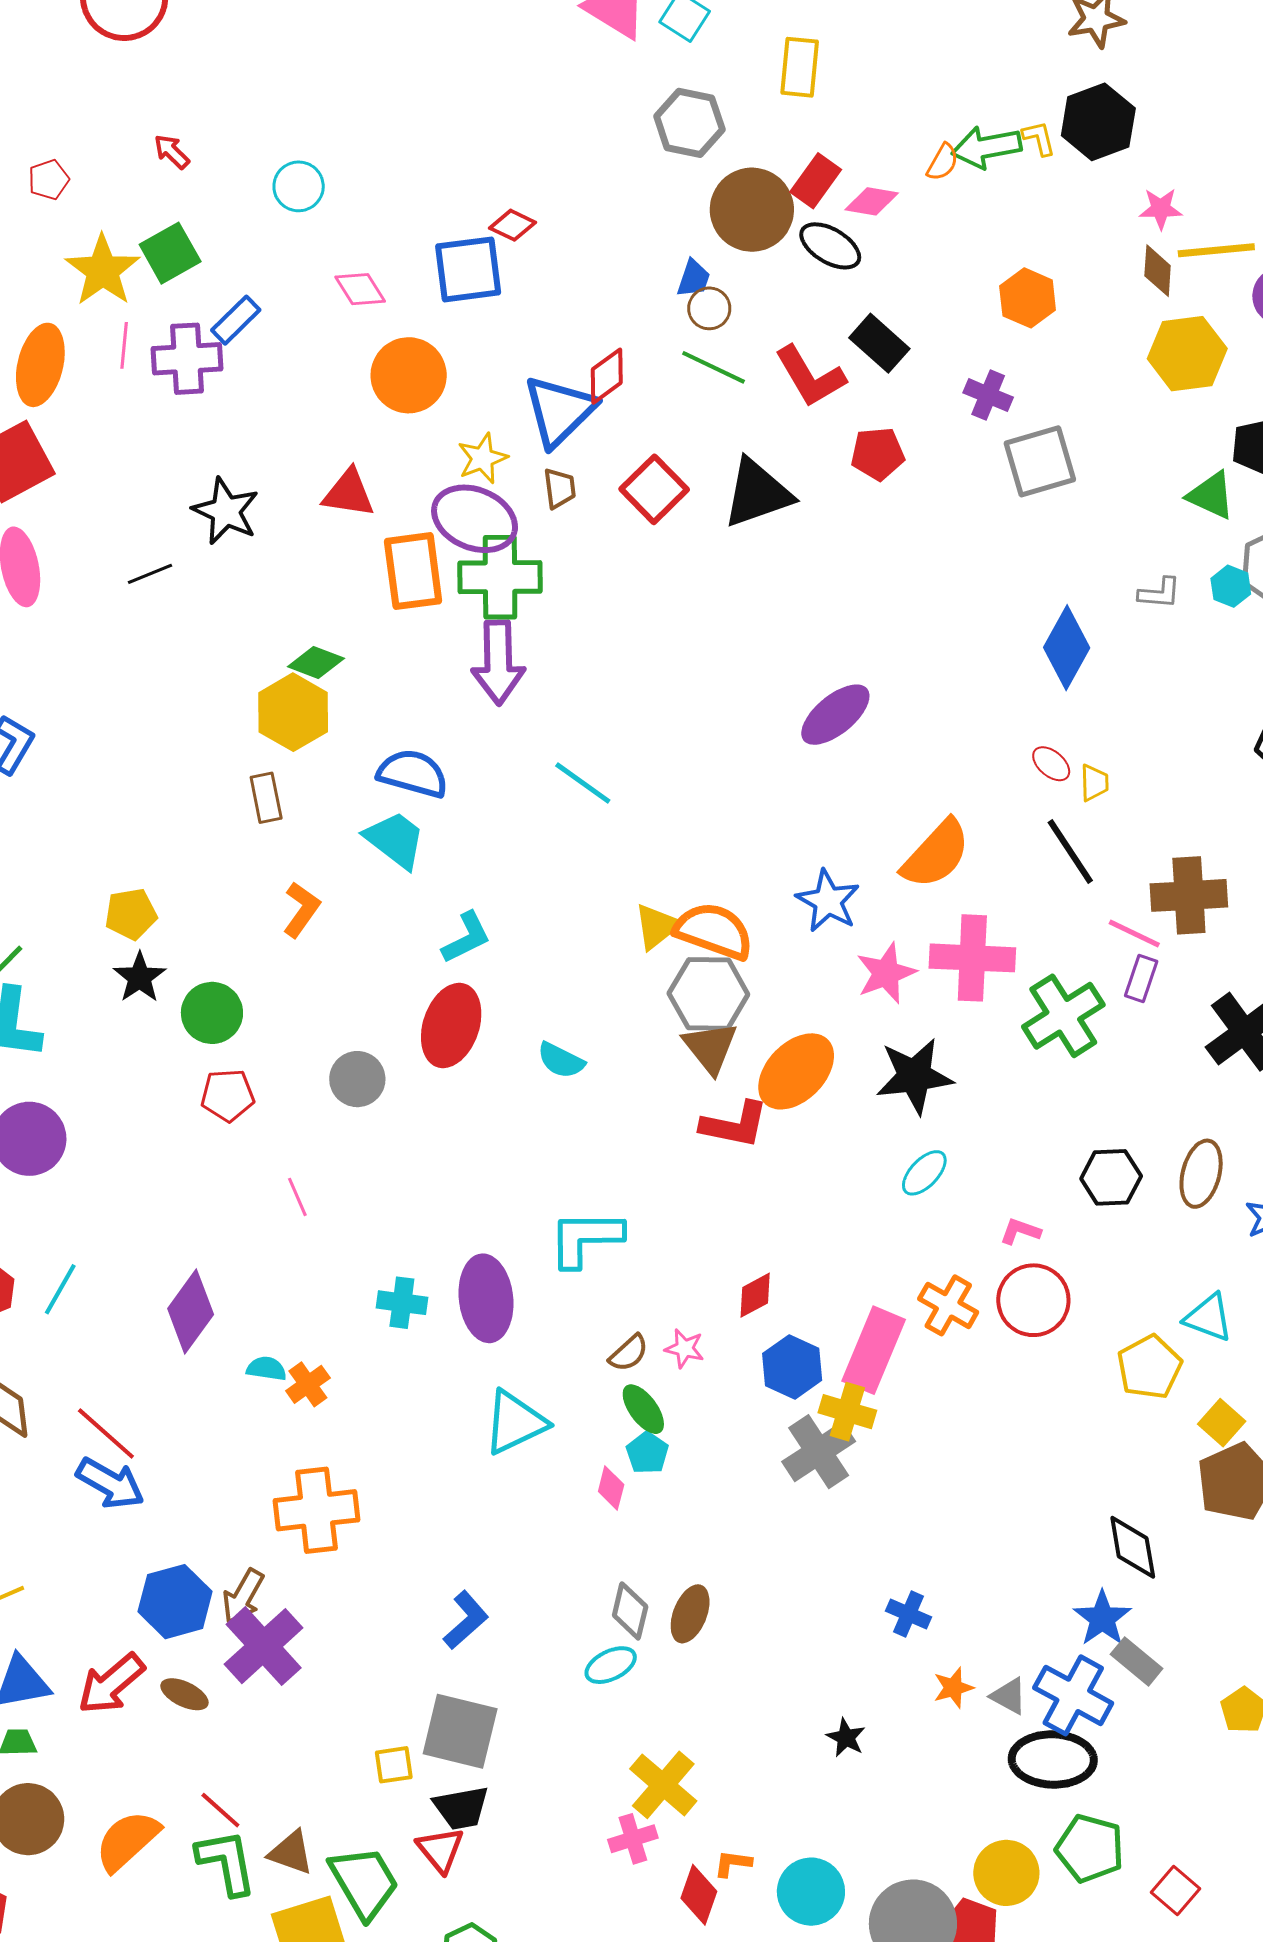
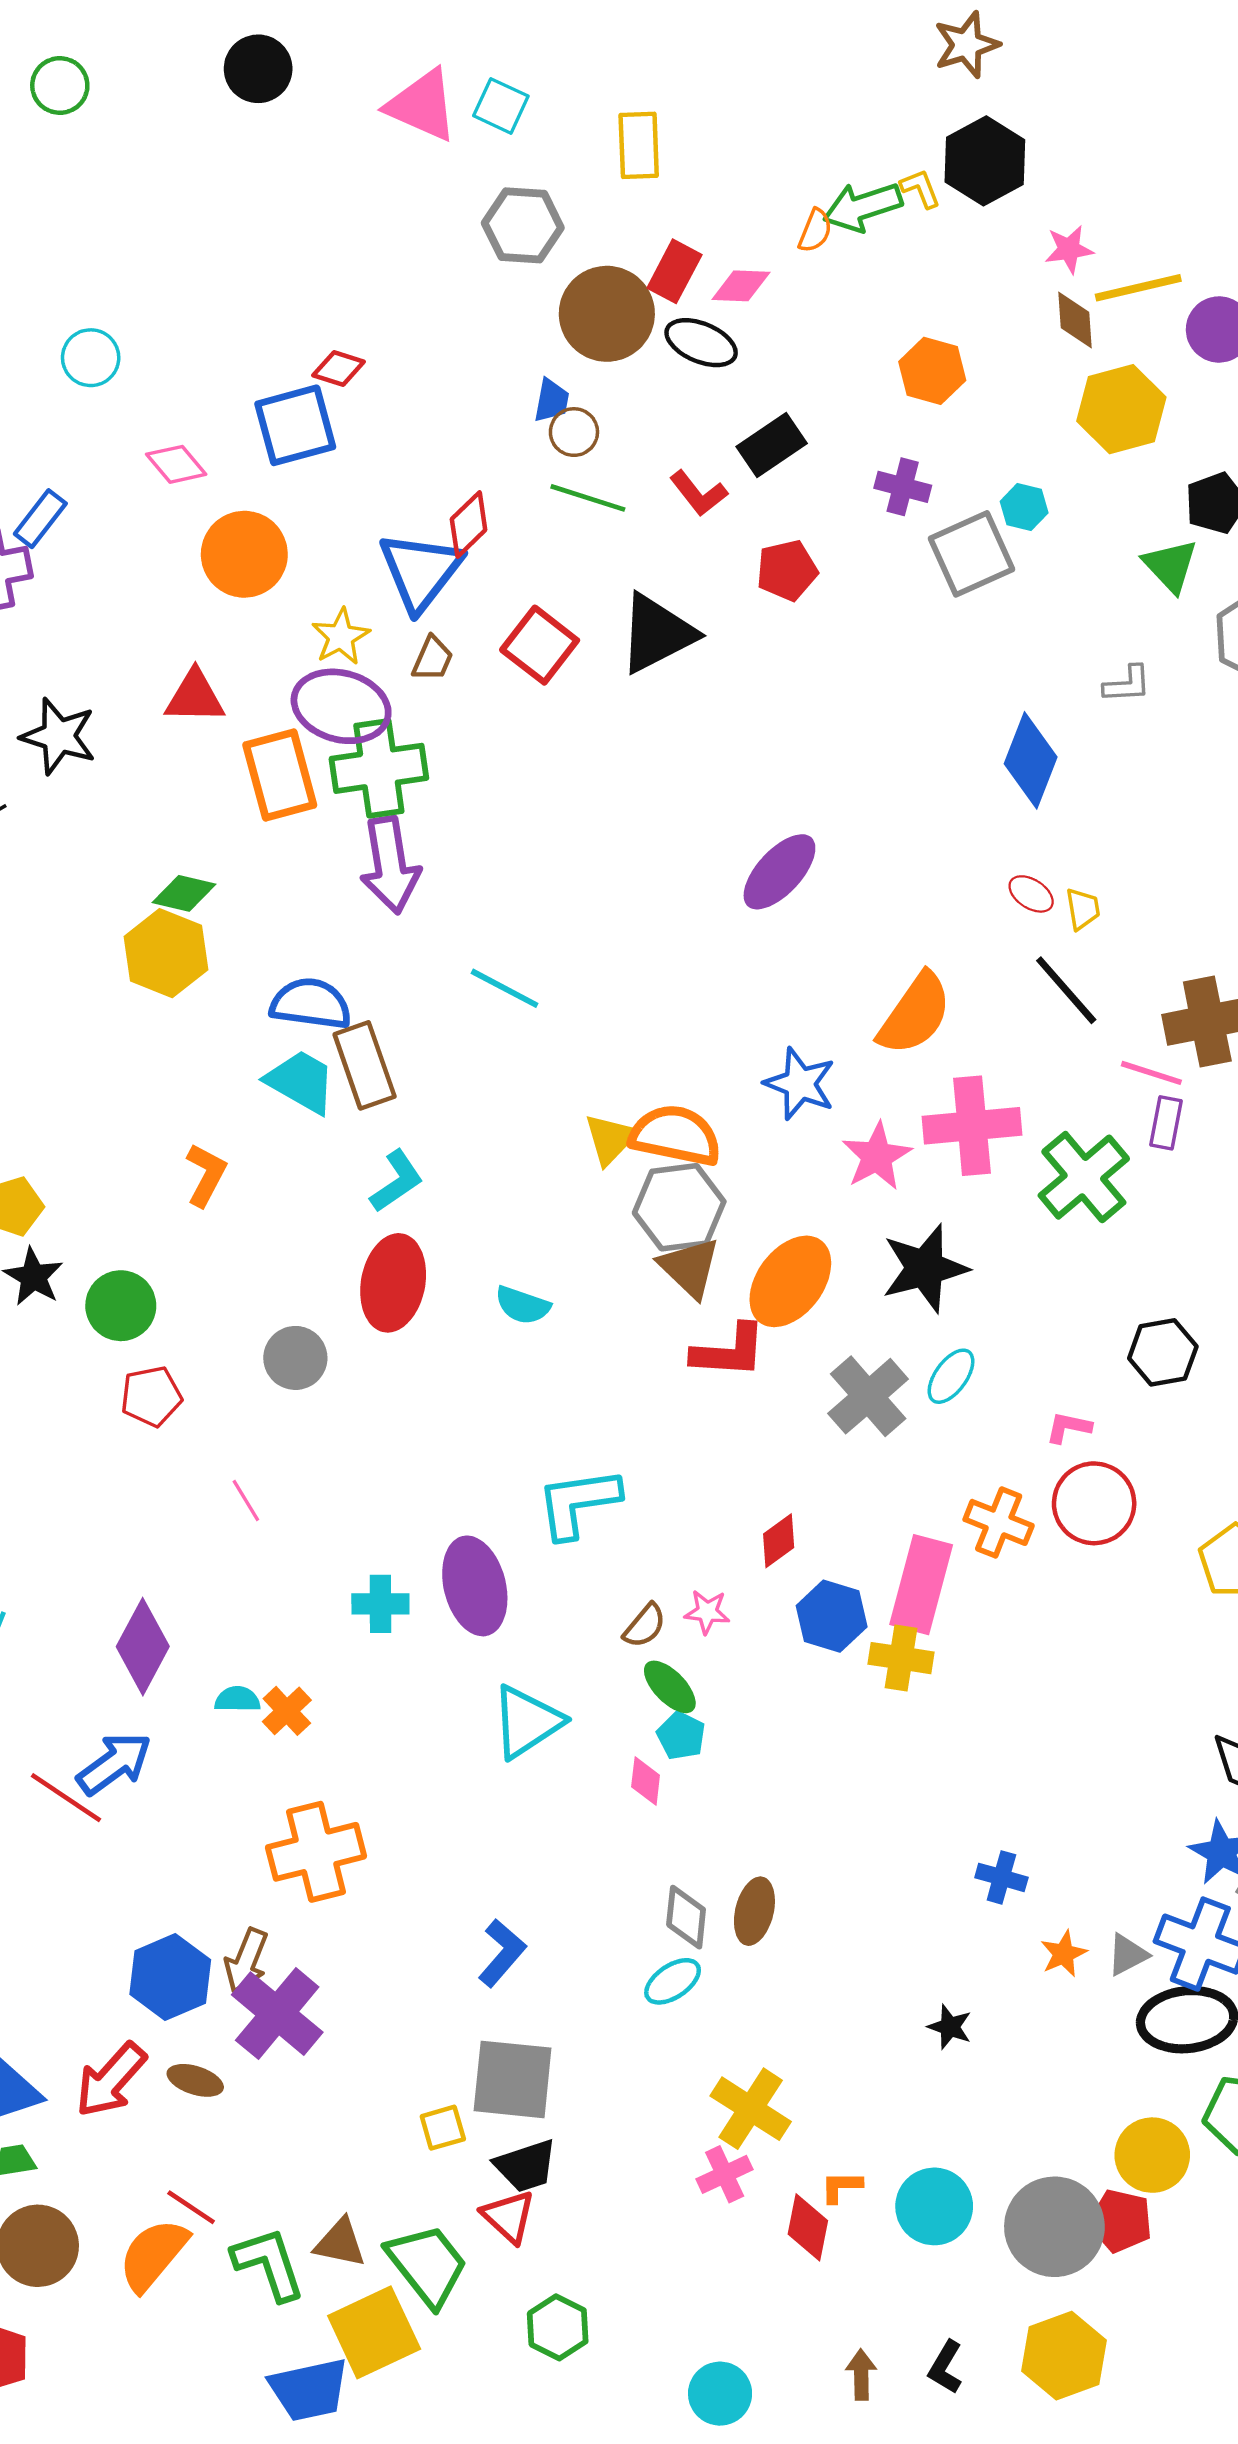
black rectangle: (879, 343) -> (772, 445), turned -68
red L-shape: (810, 376) -> (698, 493), size x0.7
brown trapezoid: (560, 488) -> (433, 659), turned 39
green triangle: (1211, 495) -> (1170, 566), turned 30
cyan hexagon: (1231, 586) -> (1024, 507), moved
brown rectangle: (266, 798) -> (365, 1065), moved, size x1.5
gray cross: (819, 1452) -> (868, 1396), moved
blue arrow: (110, 1483) -> (114, 1764), moved, turned -58
gray triangle: (1009, 1696) -> (1128, 1955), turned -48
red line: (220, 1810) -> (191, 2207), moved

